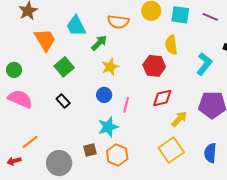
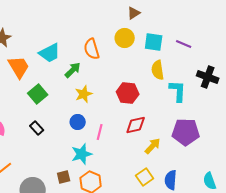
orange semicircle: (118, 22) -> (92, 49), turned 65
cyan trapezoid: (76, 26) -> (50, 53), turned -90
yellow semicircle: (171, 45) -> (158, 70), moved
cyan L-shape: (204, 64) -> (178, 91), turned -35
yellow square: (171, 150) -> (145, 177), size x0.7
blue semicircle: (210, 153) -> (171, 180), moved

